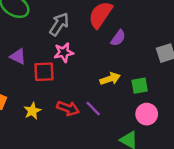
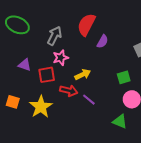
yellow arrow: (110, 79) -> (83, 75), moved
red arrow: (68, 108) -> (69, 91), moved
yellow star: (32, 111) -> (41, 107), size x1.6

